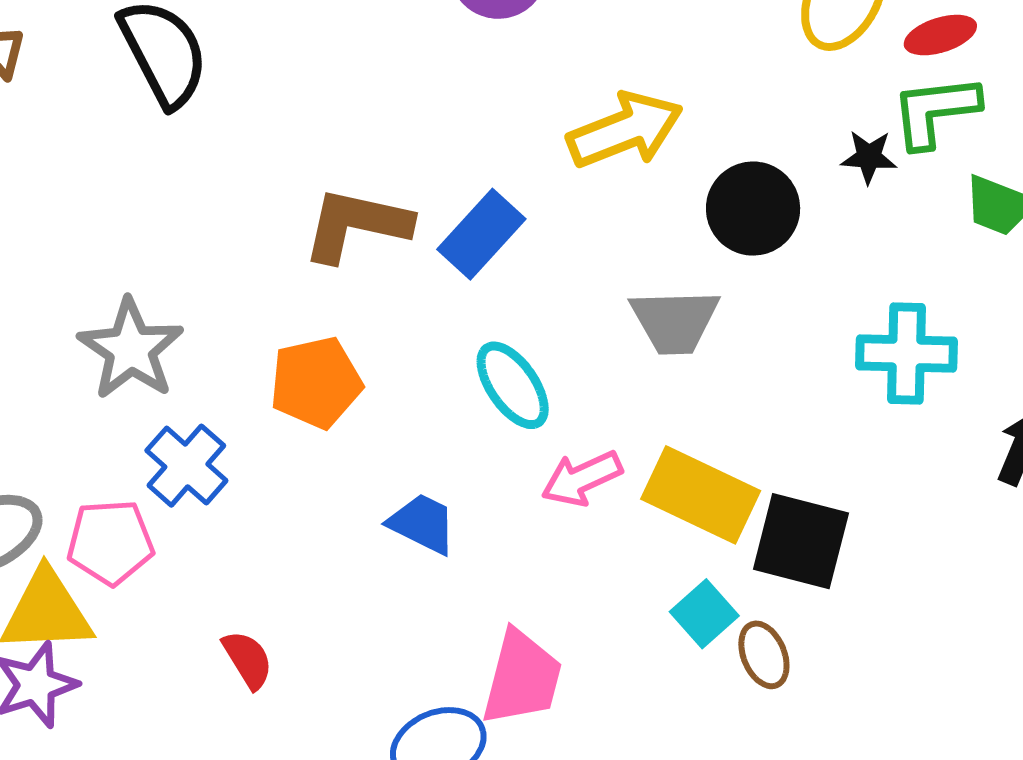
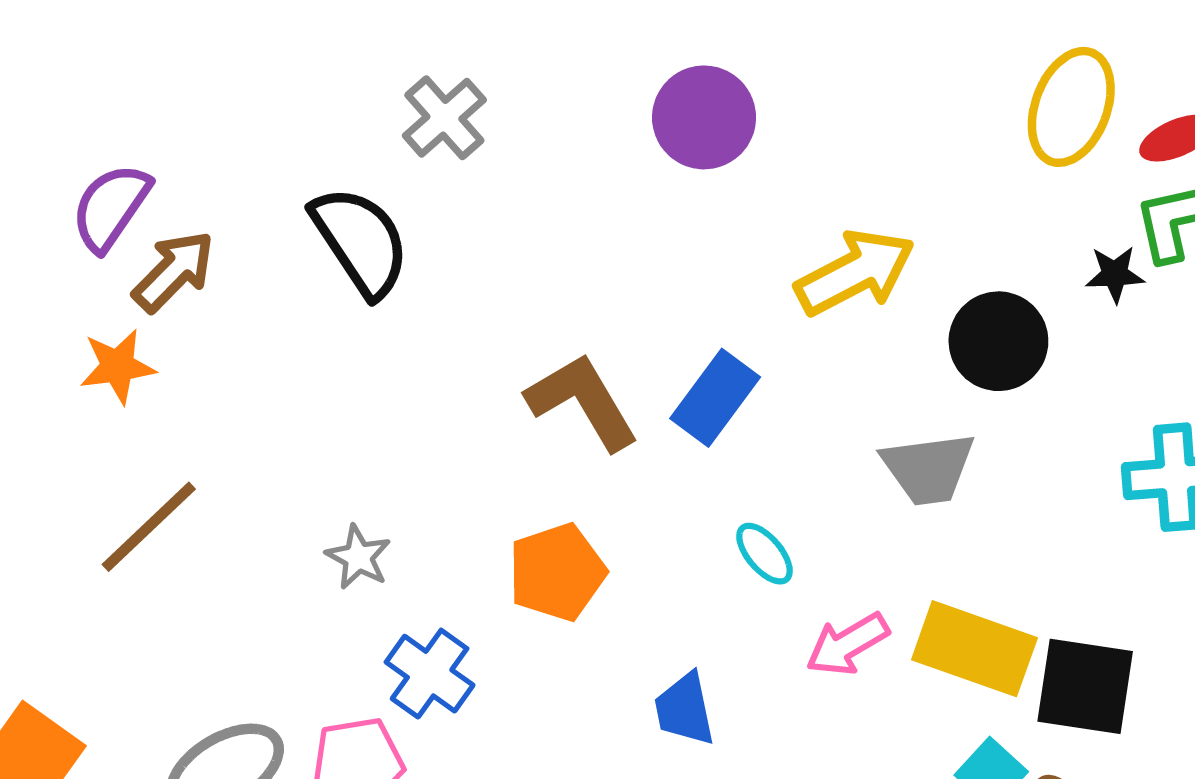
brown L-shape: (356, 225) -> (582, 401), turned 53
gray star: (131, 349) -> (358, 557), size x0.6
cyan ellipse: (513, 385) -> (764, 554), size x0.7
blue trapezoid: (422, 524) -> (685, 709), turned -122

